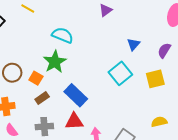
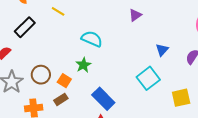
green star: (55, 62) -> (83, 65), size x0.7
yellow square: (155, 79) -> (181, 98), moved
brown rectangle: (42, 98) -> (61, 99), moved

